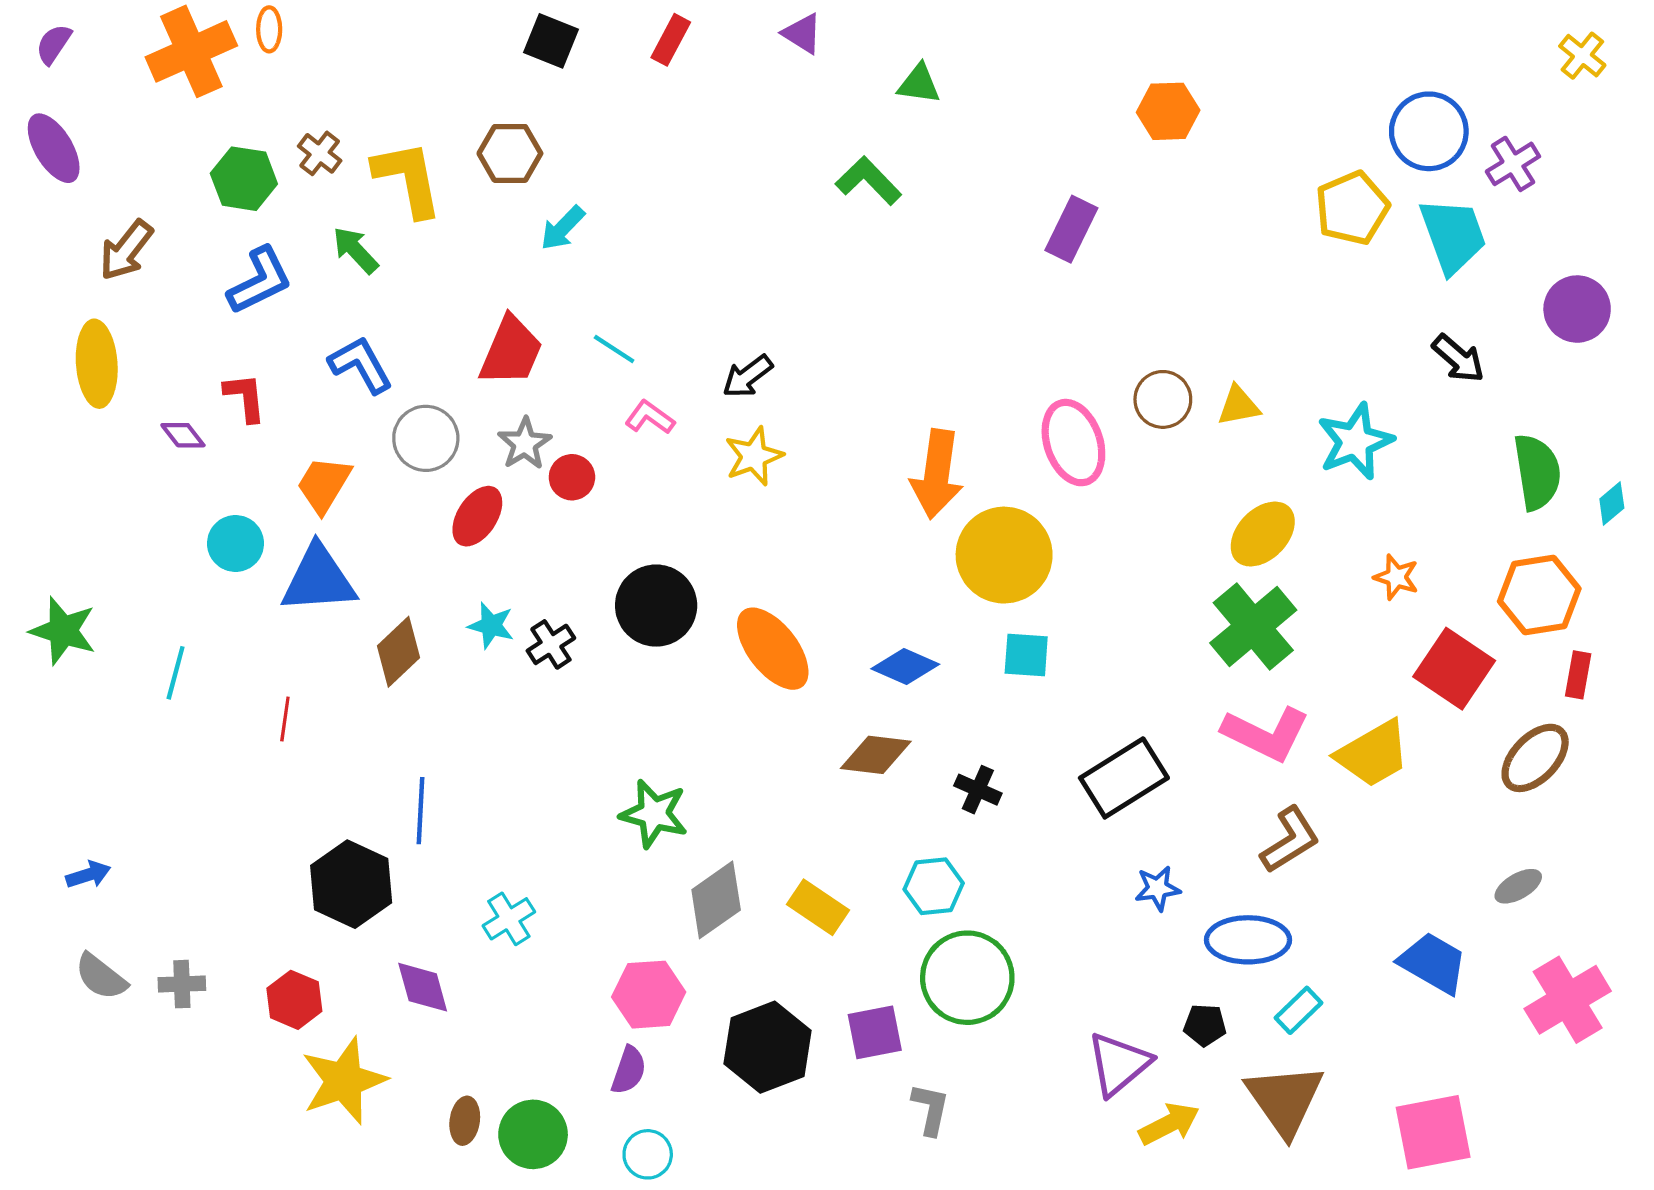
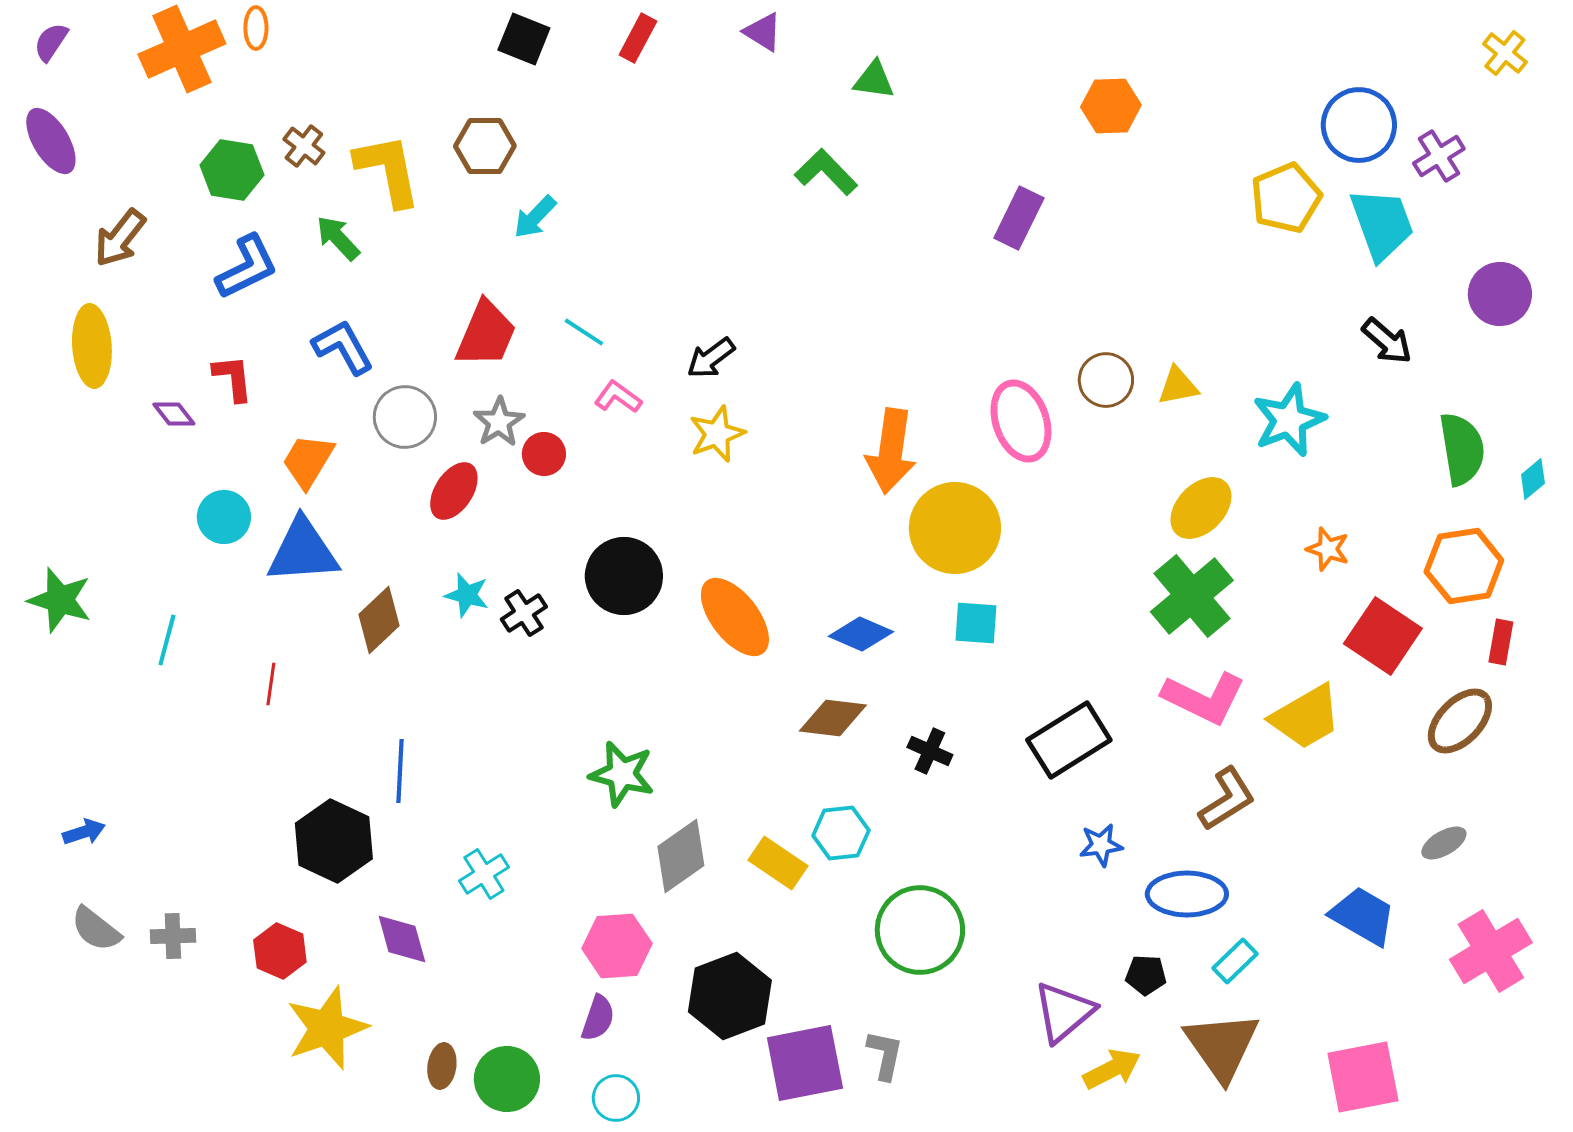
cyan hexagon: (934, 886) -> (841, 833), moved
purple square: (875, 1032) -> (805, 1063), moved, size x1.5

